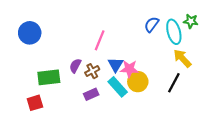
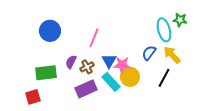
blue semicircle: (152, 24) -> (149, 53), moved
blue circle: (30, 33) -> (50, 31), moved
purple rectangle: (91, 94) -> (86, 89), size x1.5

